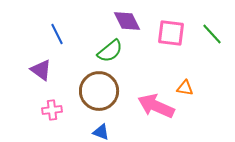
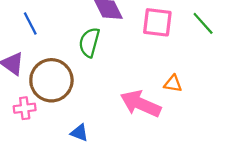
green semicircle: (110, 51) -> (89, 42), turned 144
brown circle: (99, 91) -> (51, 80), moved

